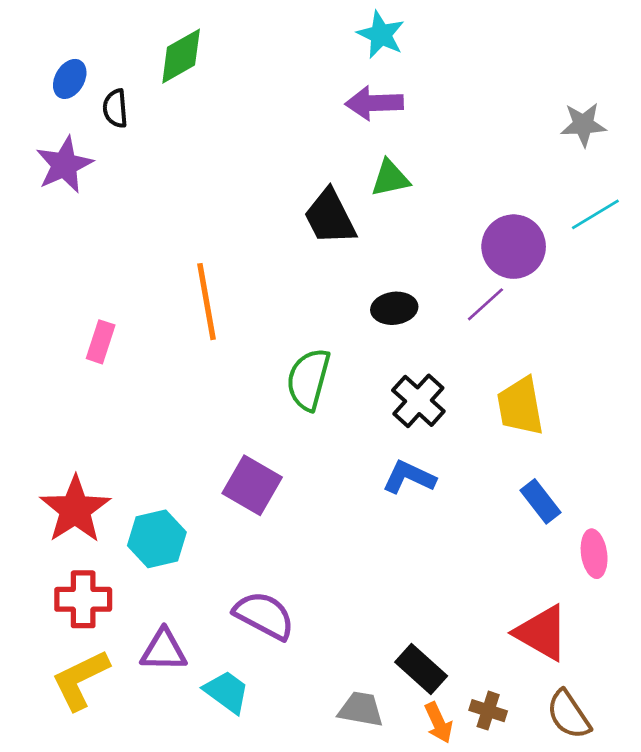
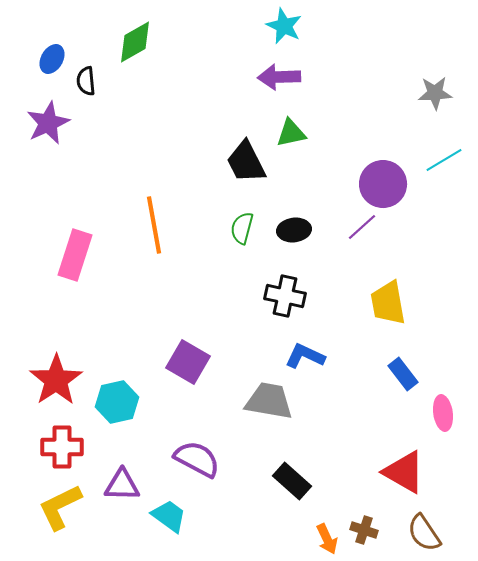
pink rectangle: (101, 342) -> (75, 255), size x1.6
green semicircle: (308, 379) -> (242, 228), moved, size x0.7
black cross: (418, 401) -> (285, 296), moved, turned -30
black rectangle: (421, 669) -> (292, 481), moved
gray trapezoid: (361, 709) -> (269, 401), moved, size x1.4

